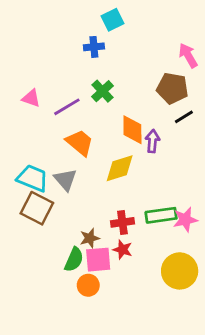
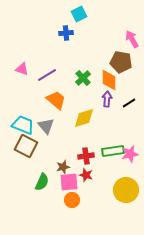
green cross: (102, 91) -> (83, 78), moved
black line: (184, 117) -> (129, 103), moved
orange diamond: (132, 130) -> (109, 80), moved
green semicircle: (74, 260) -> (42, 182), moved
orange circle: (88, 285) -> (72, 200), moved

